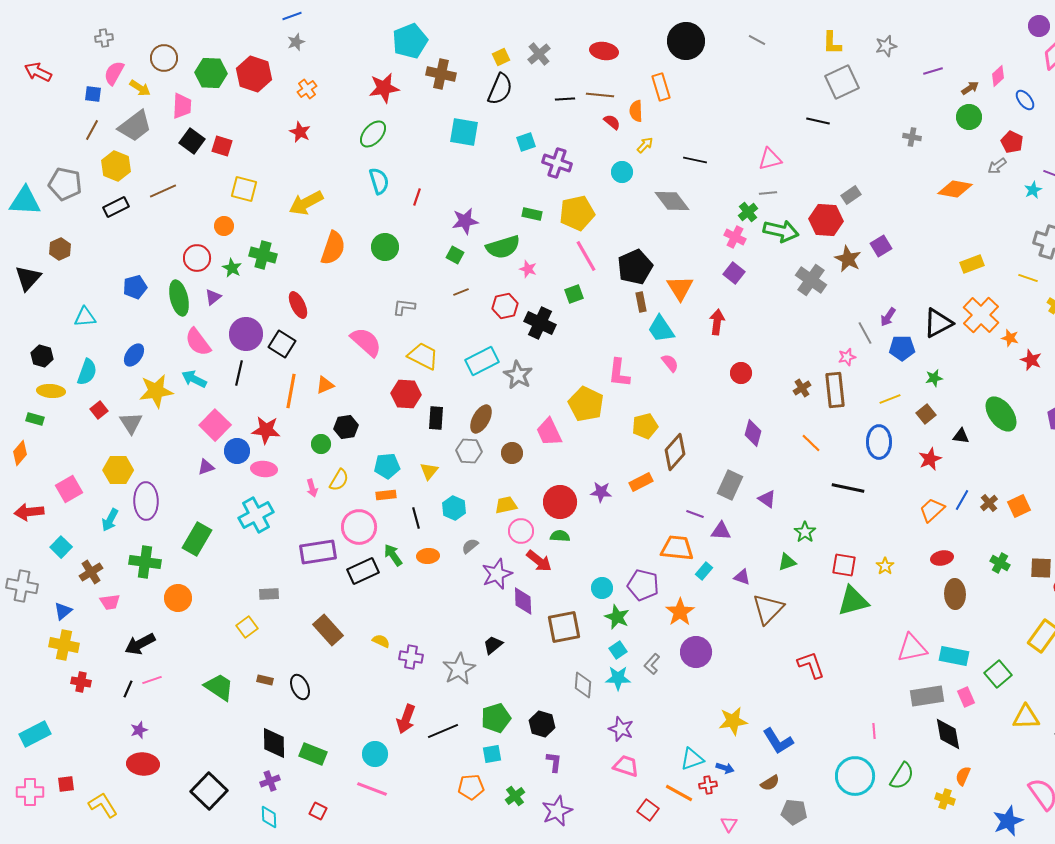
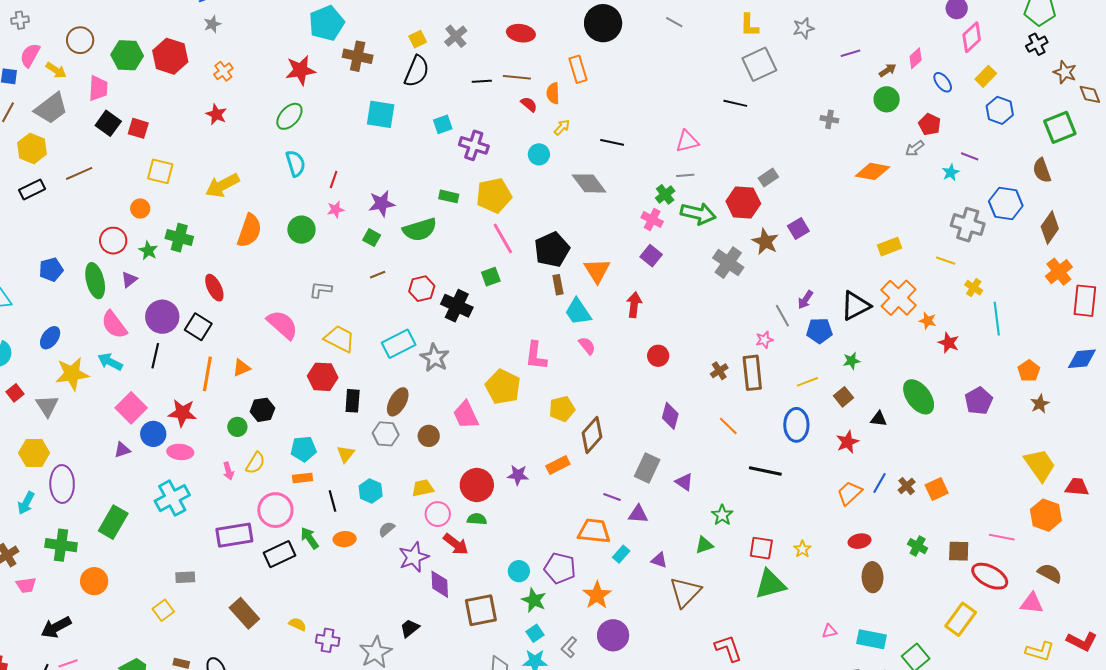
pink star: (528, 269) -> (336, 210), moved, turned -30
pink triangle: (912, 648) -> (829, 631), size x0.5

